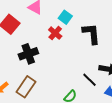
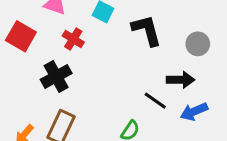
red cross: (55, 33) -> (73, 39), moved

